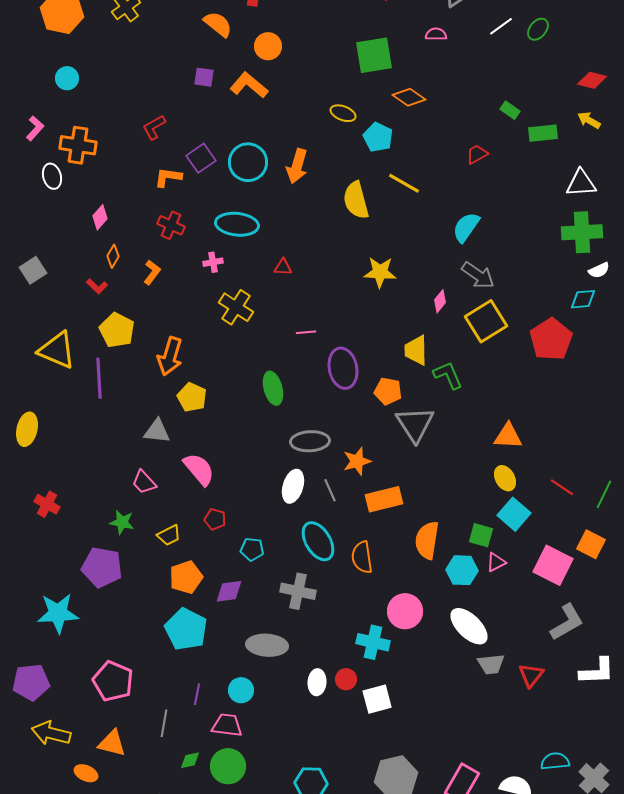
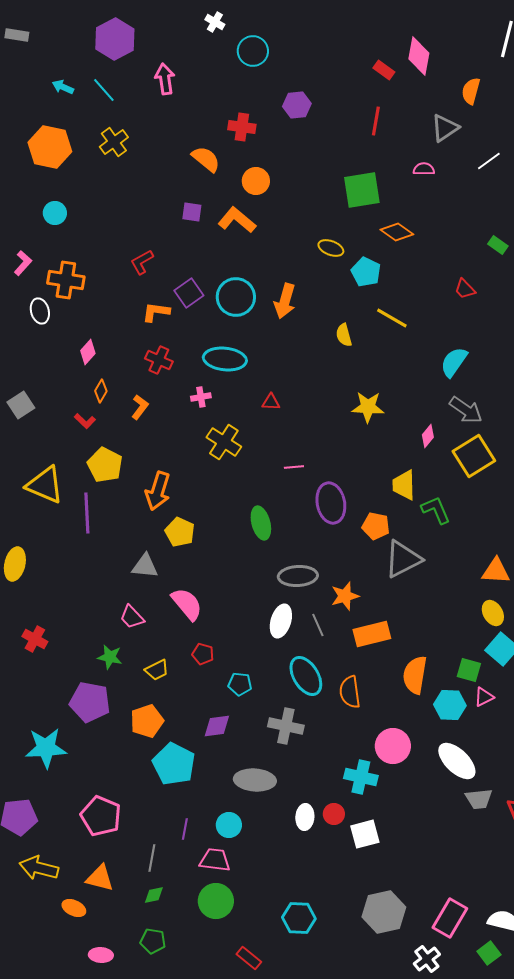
red trapezoid: (477, 154) -> (465, 289), turned -105
yellow semicircle: (356, 200) -> (344, 335), size x0.6
gray triangle: (415, 424) -> (403, 559), turned 36
orange pentagon: (186, 577) -> (147, 721), moved
green diamond: (190, 760) -> (154, 895), moved

